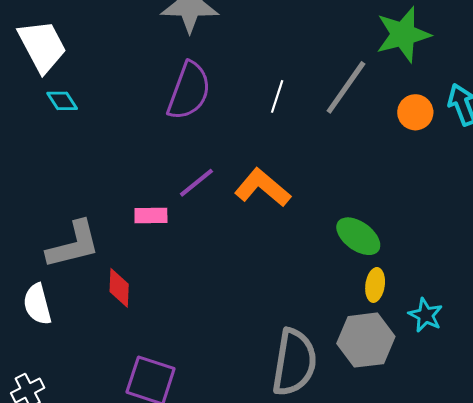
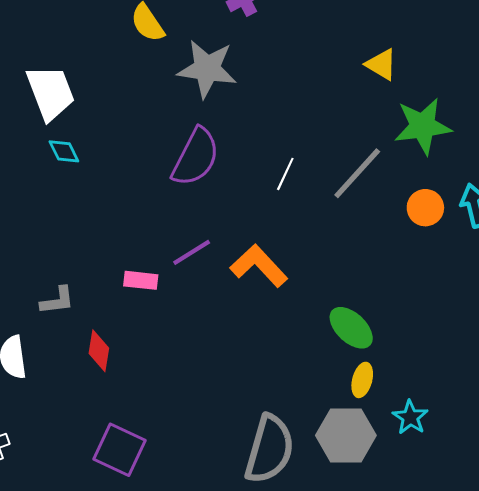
gray L-shape: (73, 245) -> (57, 301), size x0.6

